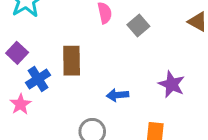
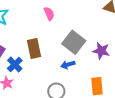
gray square: (138, 25) -> (74, 42), moved, size x1.6

